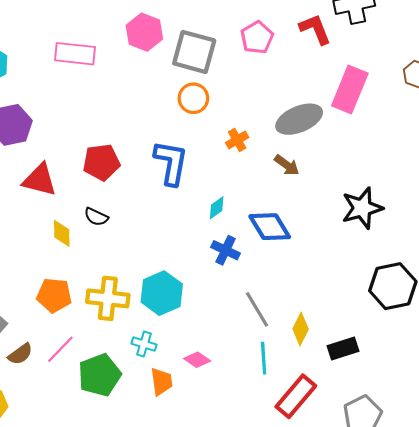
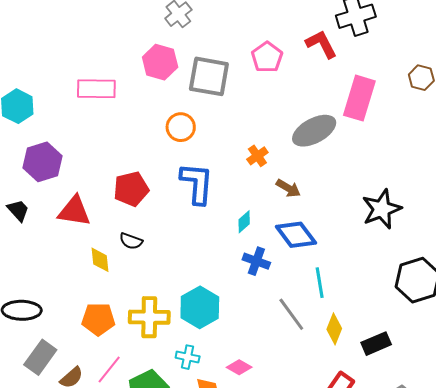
orange circle: (193, 98) -> (181, 127), moved
brown arrow: (287, 165) -> (288, 188), moved
cyan line: (264, 358) -> (320, 283), moved

